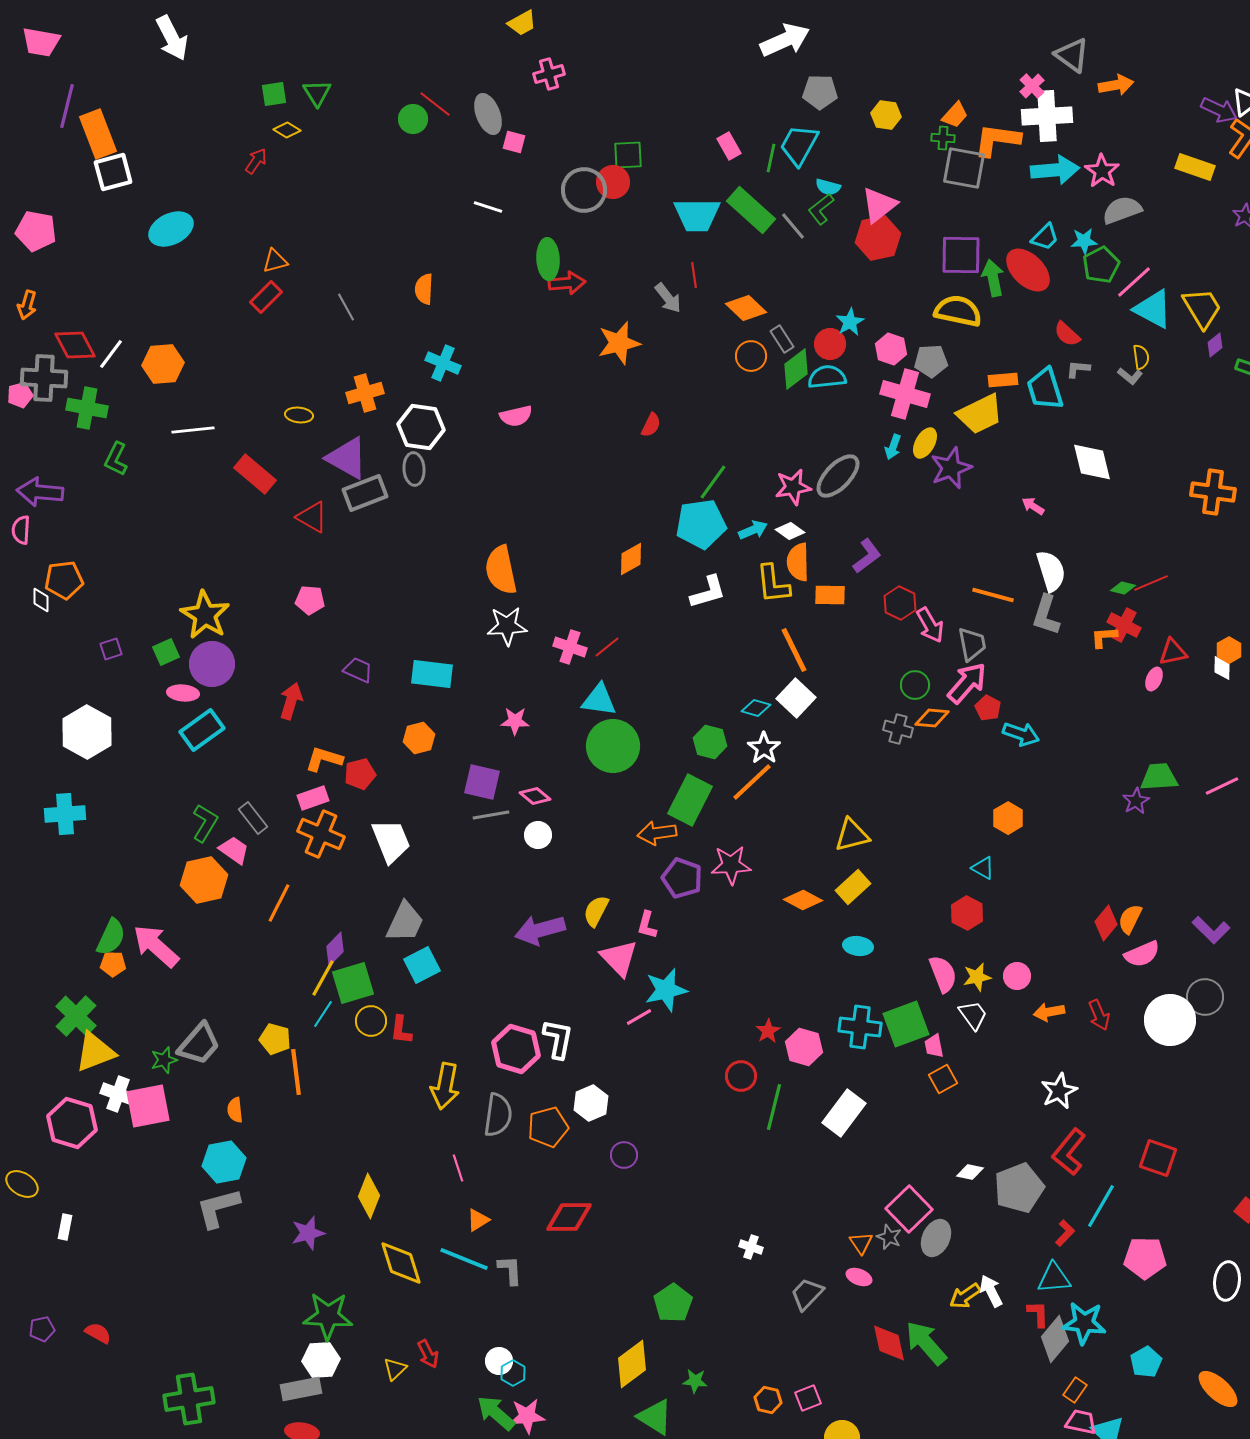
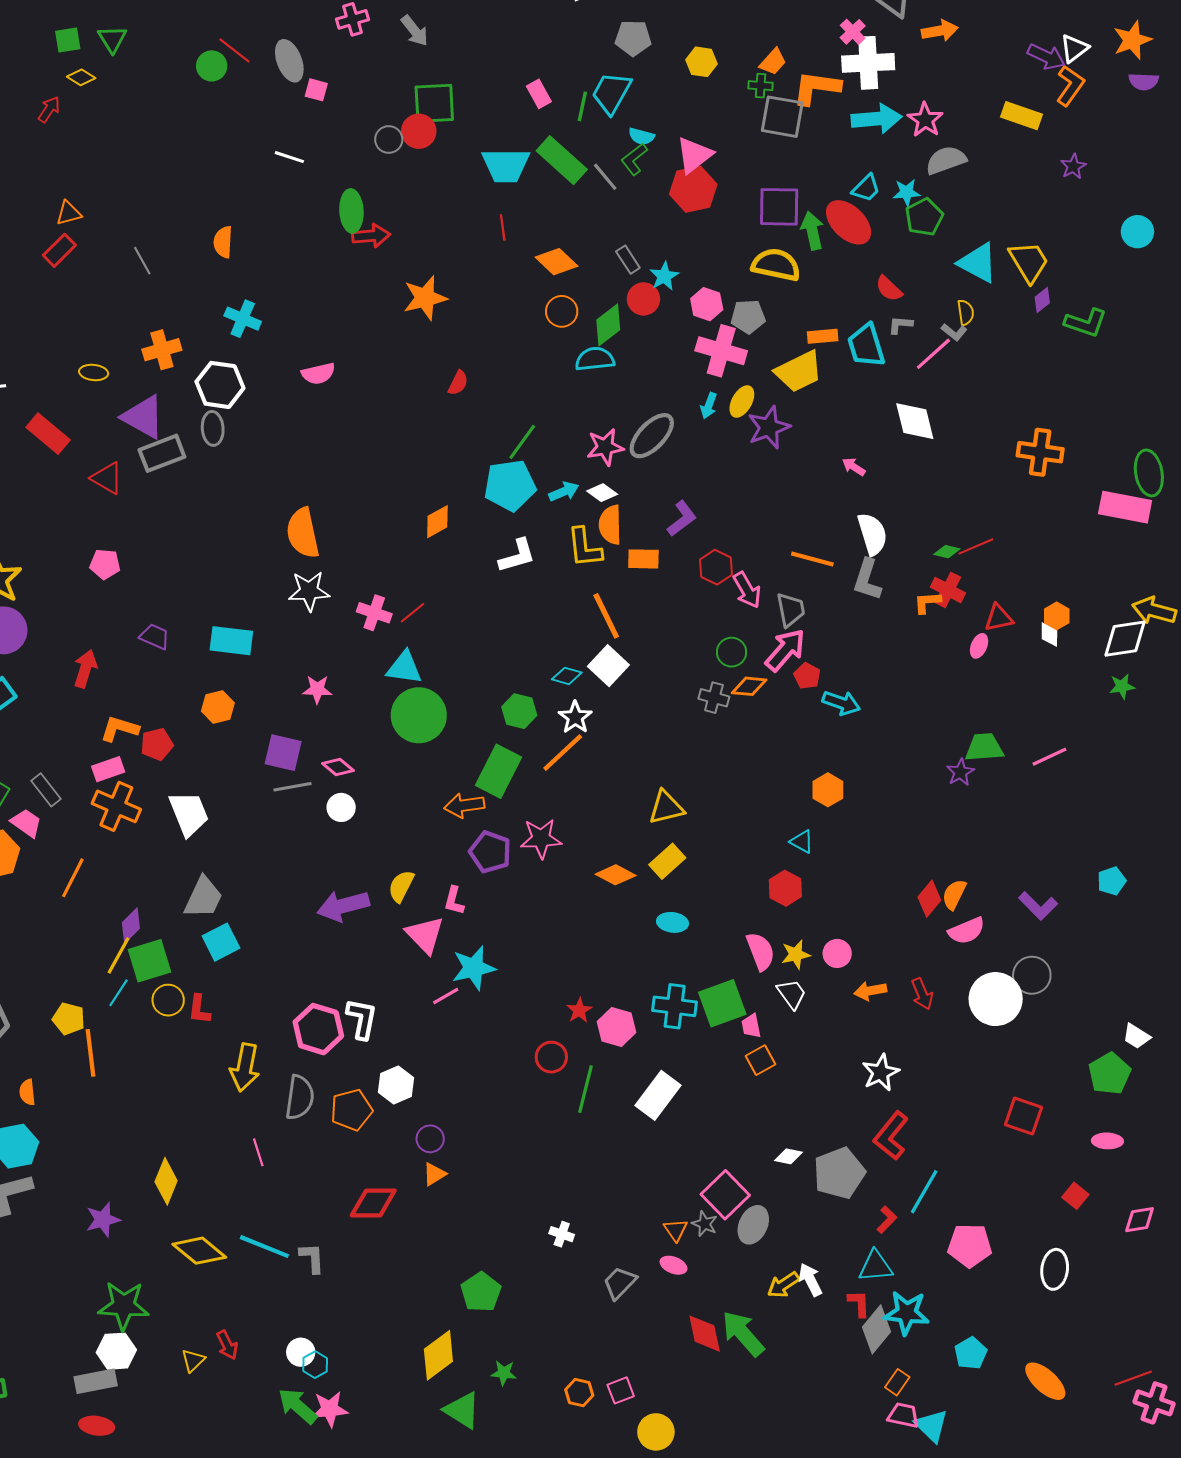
green square: (628, 155) -> (434, 103), size x1.4
gray circle: (584, 190) -> (389, 139), size x0.6
pink line: (1134, 282) -> (933, 354), moved
gray arrow: (668, 298) -> (415, 31), moved
gray rectangle: (782, 339) -> (628, 260), moved
cyan semicircle: (827, 377) -> (595, 359), moved
red square: (1158, 1158) -> (1024, 1116), moved
orange triangle: (478, 1220) -> (434, 1174), moved
yellow diamond: (401, 1263) -> (199, 1251), turned -33

